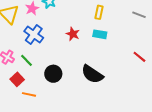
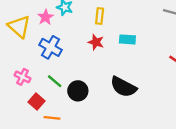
yellow rectangle: (99, 12) -> (100, 16), moved
green line: (26, 60) -> (55, 81), moved

